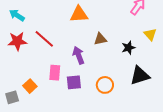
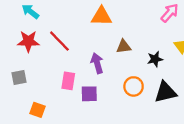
orange circle: (105, 85) -> (134, 86), moved
orange square: (30, 86) -> (37, 110), moved, turned -32
gray square: (12, 97) -> (19, 77), moved

